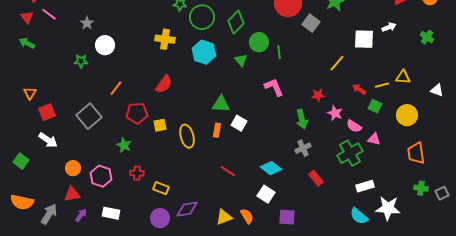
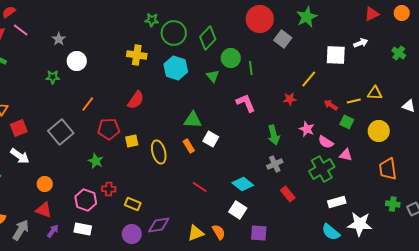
red star: (318, 95) -> (290, 99), moved
orange rectangle: (217, 130) -> (189, 146), turned -40
pink hexagon: (101, 176) -> (86, 200), moved
red triangle: (72, 194) -> (44, 210), turned 30

